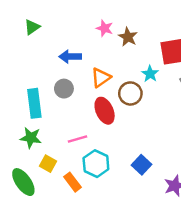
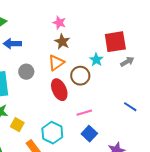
brown star: (128, 37) -> (62, 42), moved
blue arrow: (70, 57) -> (12, 44), moved
pink line: (77, 139) -> (84, 113), moved
yellow square: (48, 164) -> (17, 125), moved

